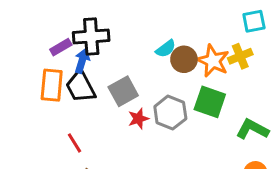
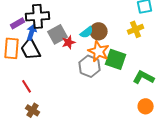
cyan semicircle: (166, 49) -> (87, 32), moved
orange star: (213, 61) -> (99, 51), moved
gray square: (123, 91) -> (58, 34), moved
red star: (138, 119) -> (69, 42), moved

